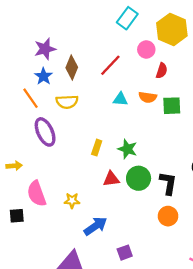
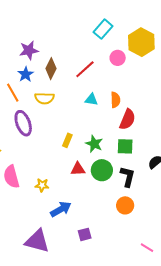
red semicircle: (162, 71) -> (127, 119), moved, size x1.5
orange semicircle: (148, 97) -> (115, 100), turned -105
green square: (172, 106) -> (125, 146), moved

